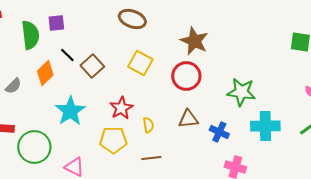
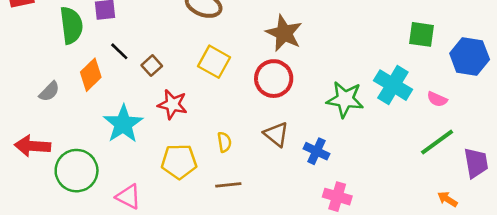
brown square: (92, 66) -> (152, 66), size x0.7
red star: (121, 108) -> (172, 104), moved, turned -30
brown triangle: (188, 119) -> (276, 134), turned 45
cyan cross: (265, 126) -> (393, 85), moved, turned 32

